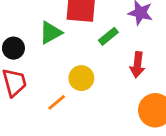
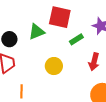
orange line: (57, 102) -> (21, 91), moved, turned -56

